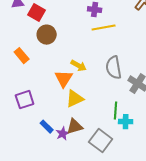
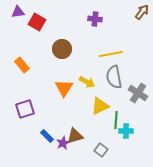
yellow line: (104, 28) -> (111, 54), moved
brown circle: (47, 35) -> (62, 49), moved
yellow arrow: (79, 66) -> (87, 82), moved
yellow triangle: (75, 99) -> (100, 106), moved
gray square: (101, 141) -> (101, 150), size x0.6

